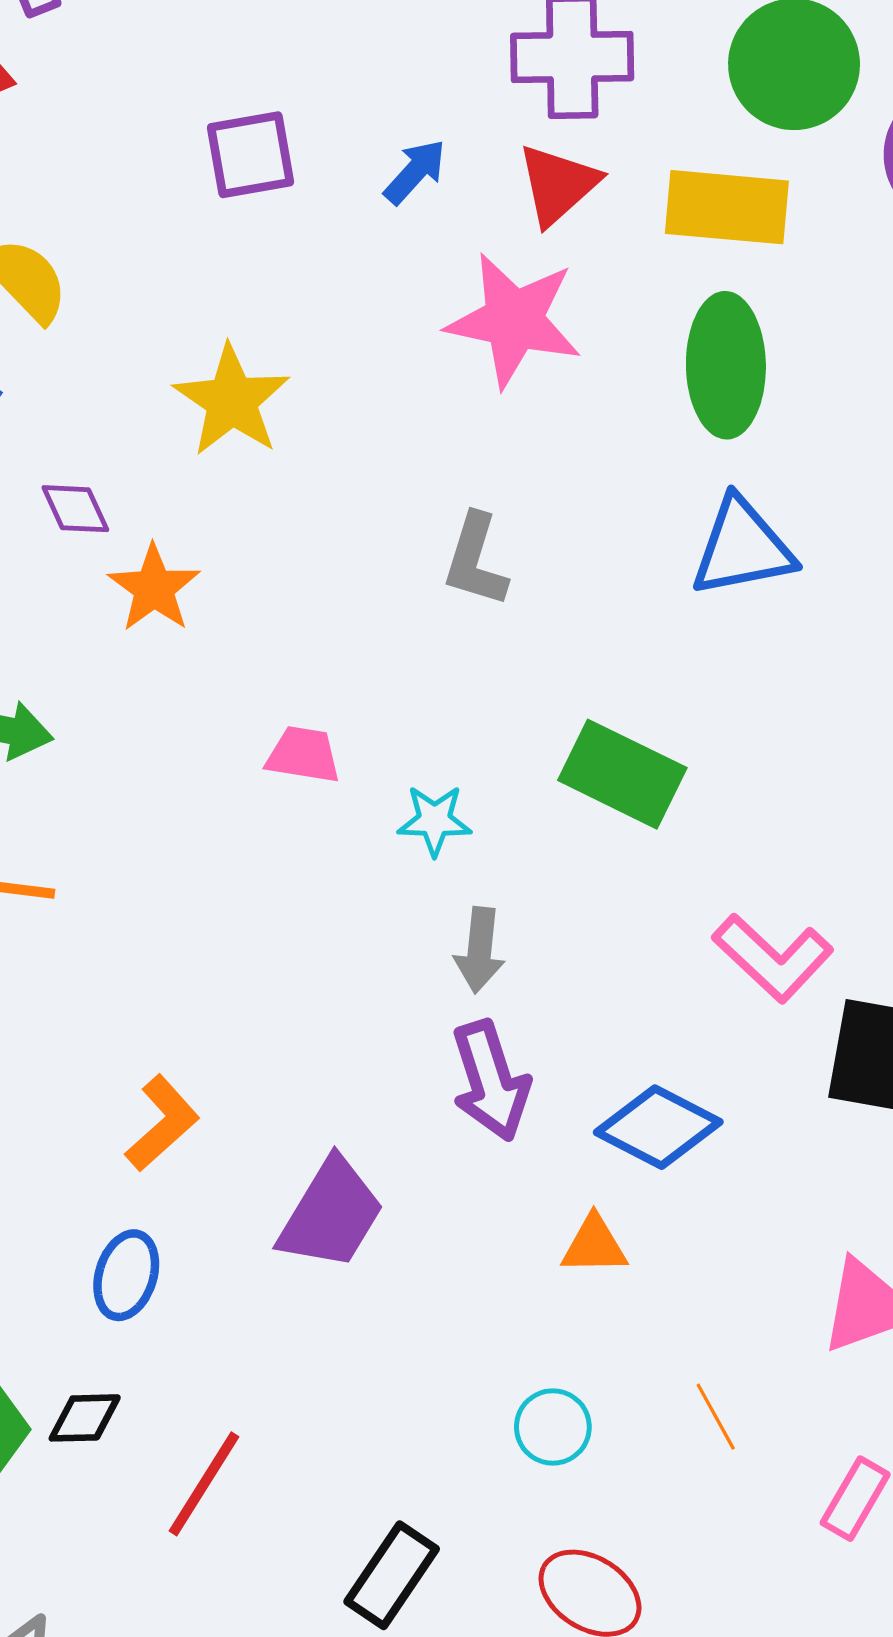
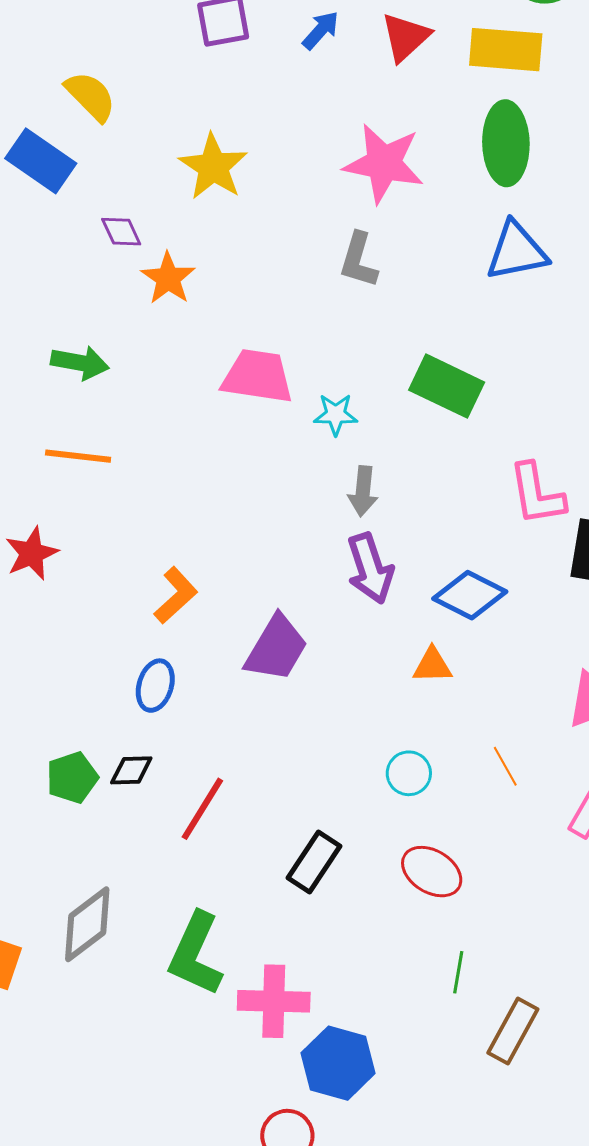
pink star: (514, 320) -> (384, 163), moved
pink trapezoid: (303, 755) -> (257, 376), size x1.6
pink L-shape: (773, 958) -> (537, 494), turned 38

